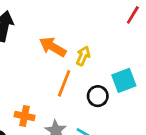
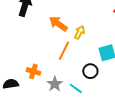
black circle: (98, 96) -> (90, 71), moved

